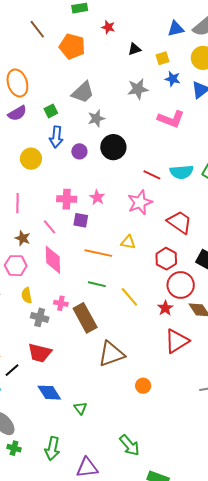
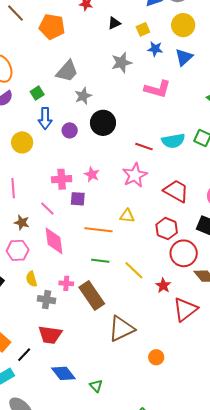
red star: (165, 308) -> (163, 285), moved

